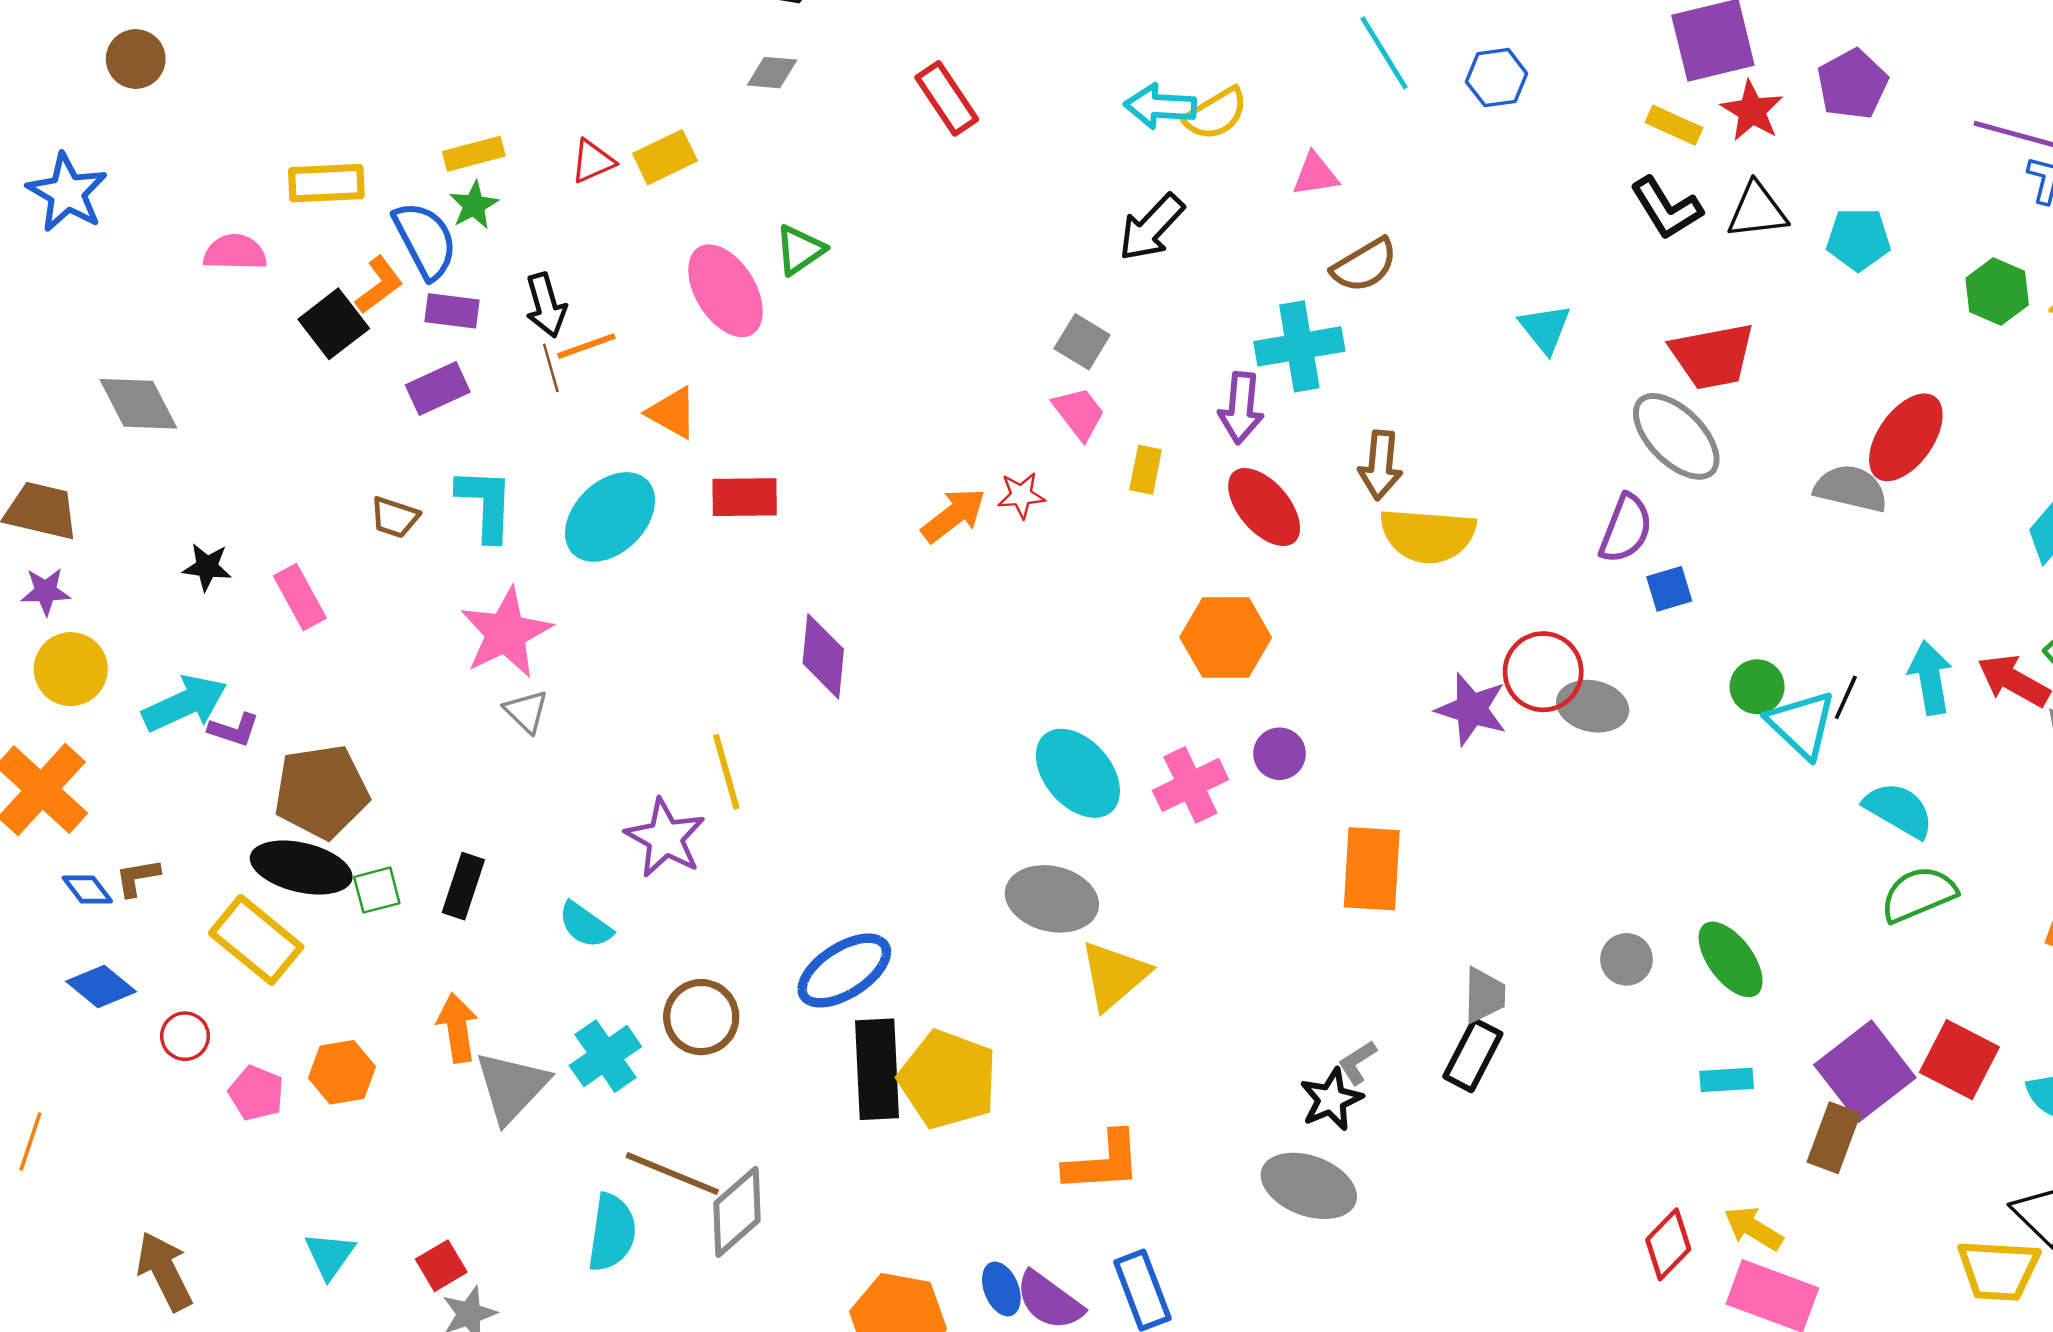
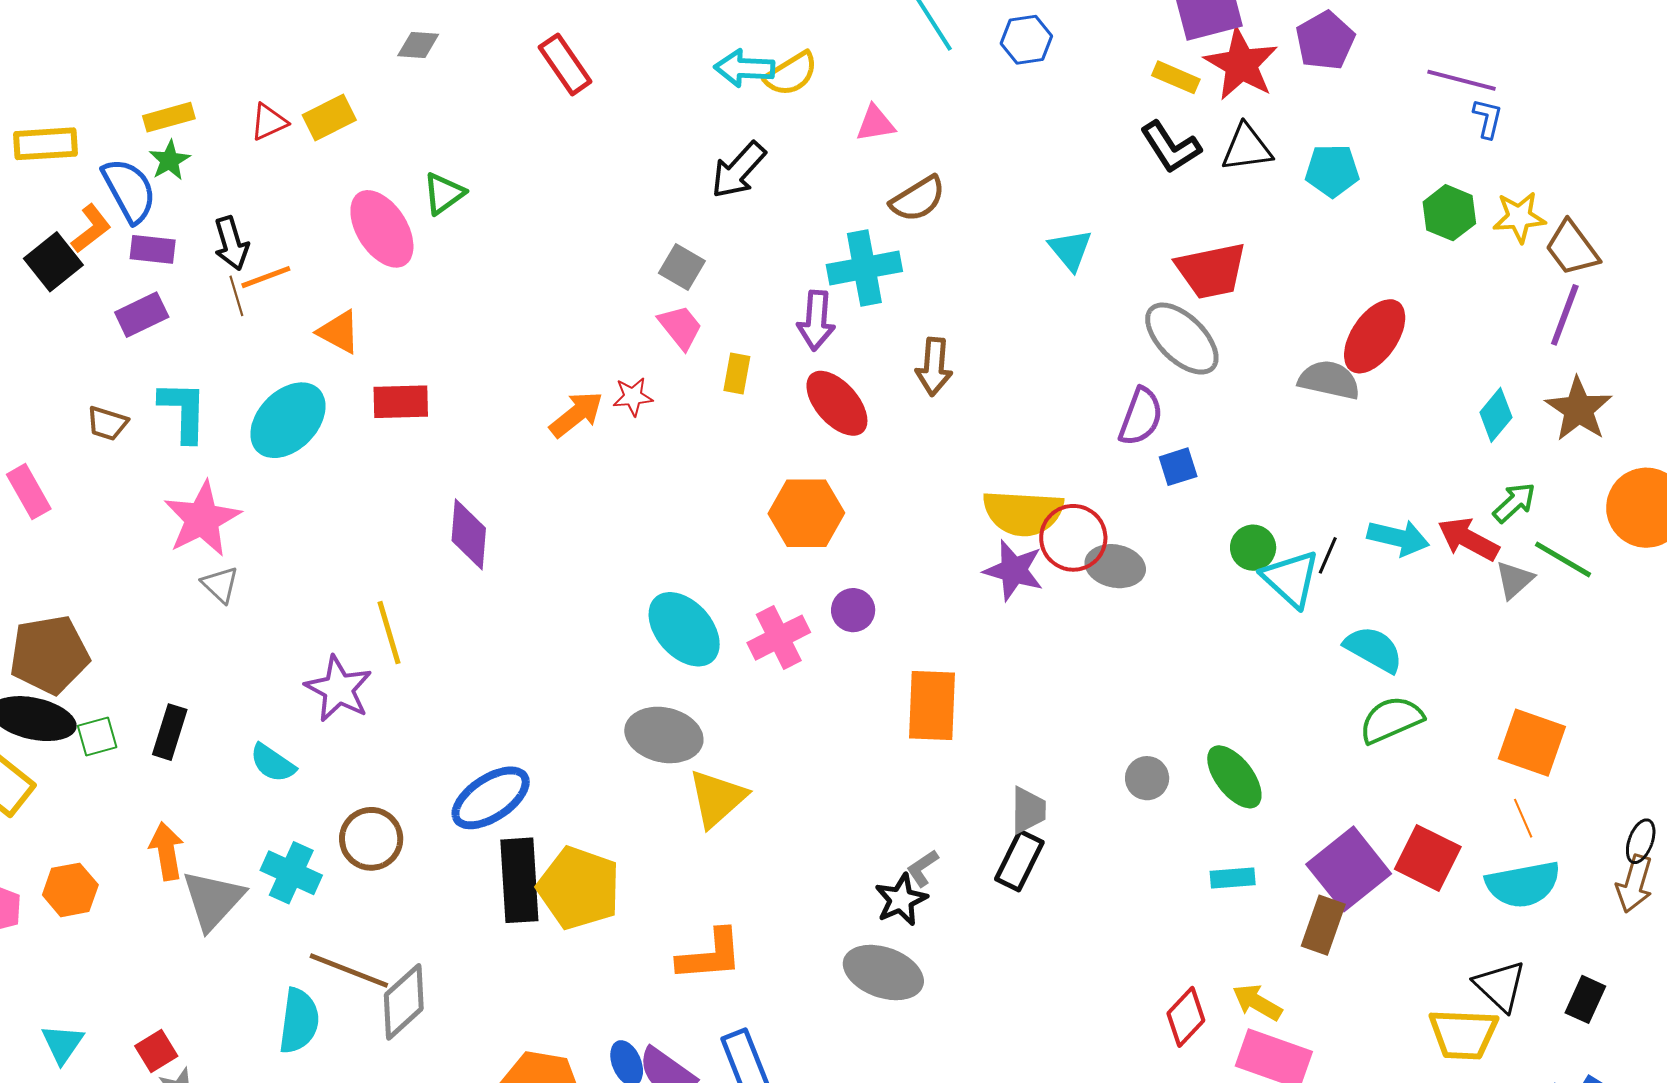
red star: (1752, 111) -> (1241, 64), size x1.4
yellow semicircle: (1428, 535) -> (1023, 513), moved
cyan arrow: (1930, 678) -> (1398, 538), turned 114
cyan cross: (605, 1056) -> (291, 873), turned -30

